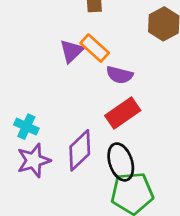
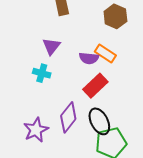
orange rectangle: (95, 48) -> (105, 54), moved
cyan cross: (26, 127) -> (42, 73), moved

